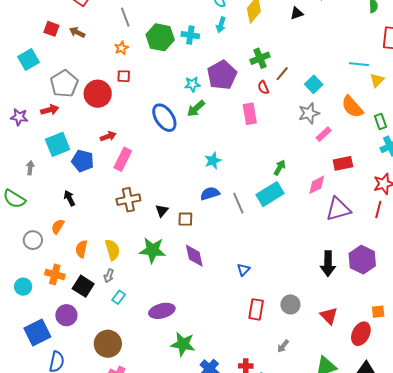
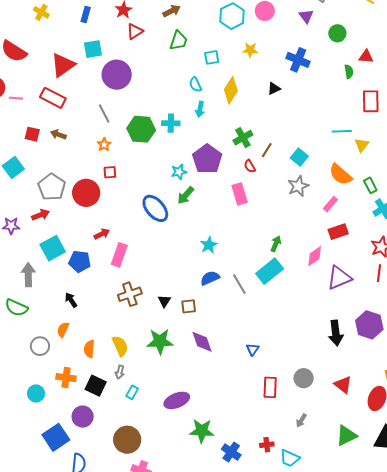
pink rectangle: (324, 134) -> (330, 204), moved
gray arrow: (30, 168) -> (28, 275), size x1.6

